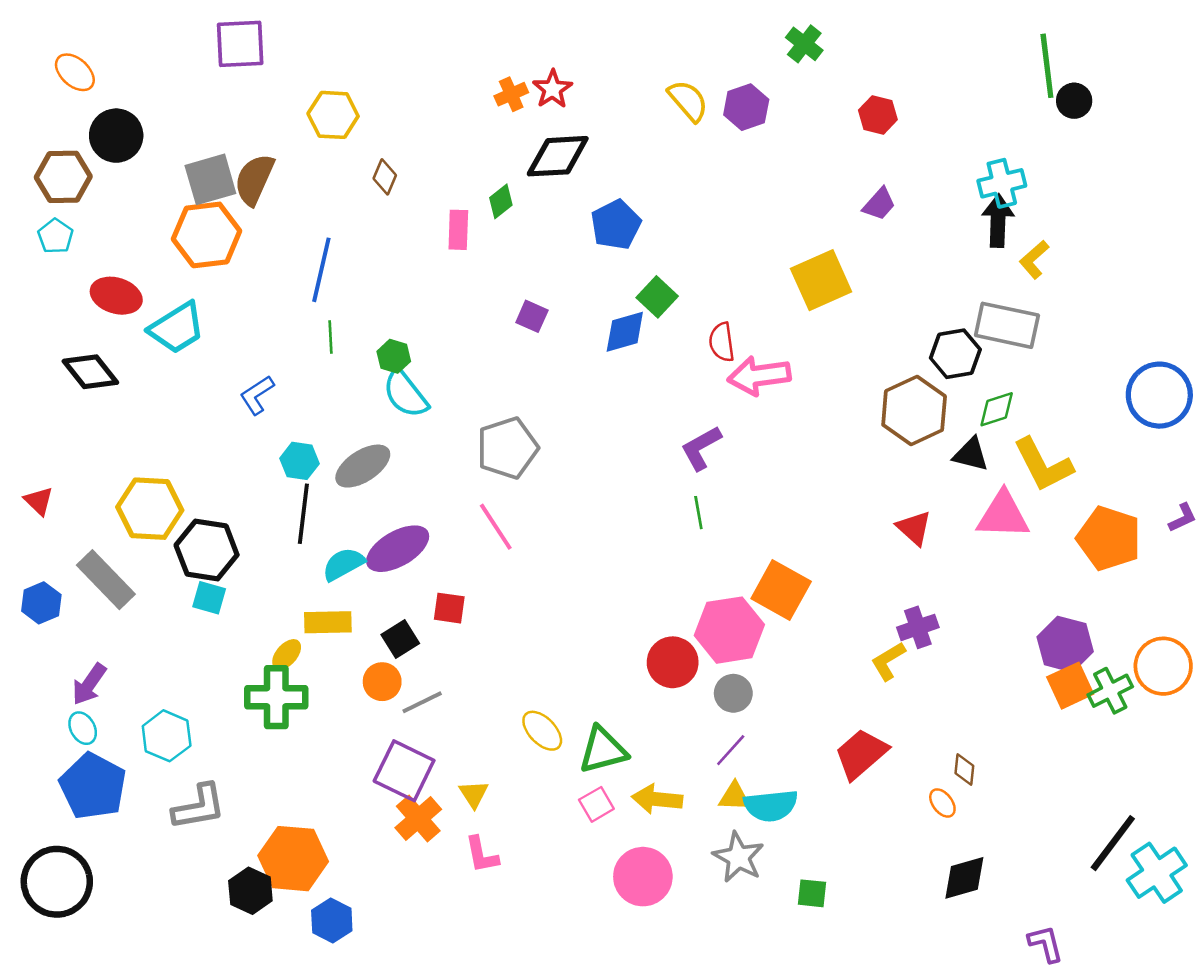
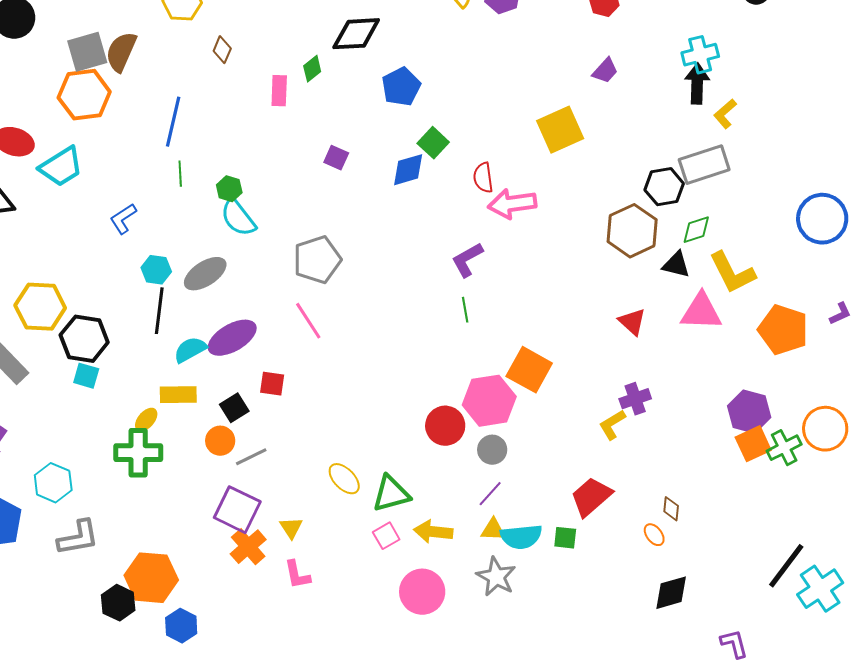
gray rectangle: (1007, 325) -> (704, 165), turned -30
green square: (812, 893) -> (565, 538), moved

